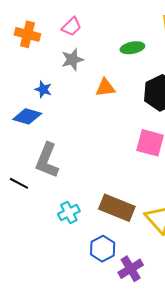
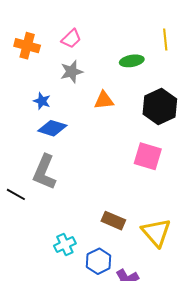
blue diamond: (27, 116) -> (52, 128), moved
brown rectangle: (117, 208) -> (113, 221), size x0.7
cyan cross: (69, 213) -> (65, 245), moved

